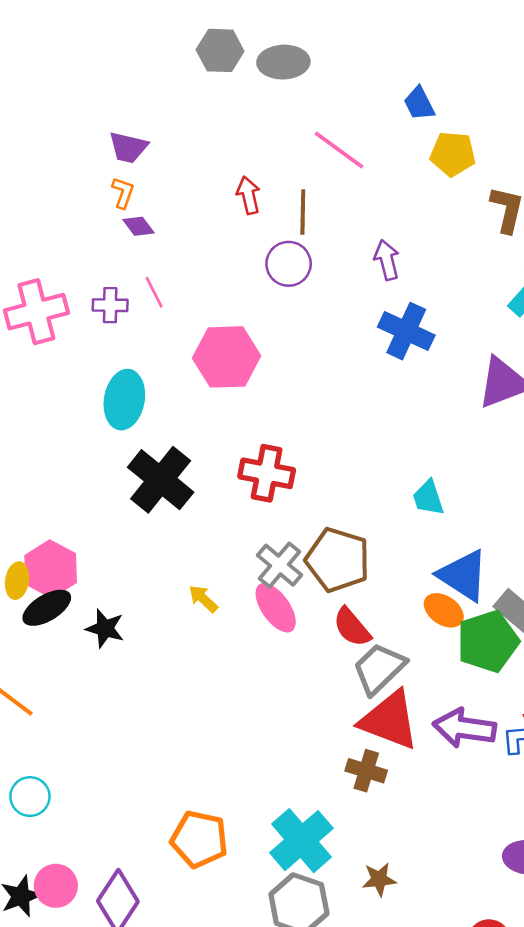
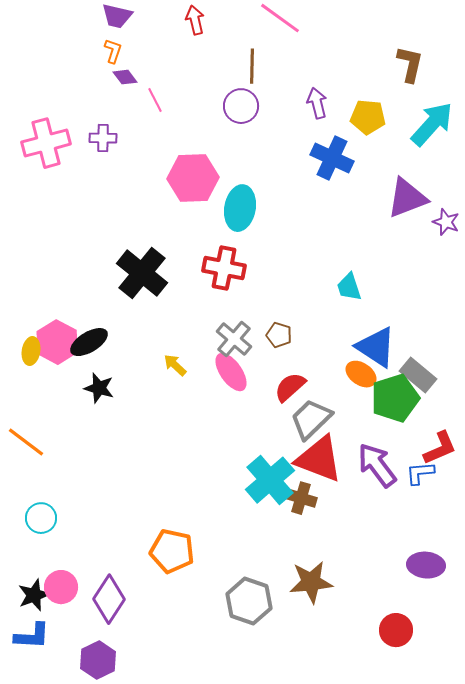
yellow pentagon: (453, 154) -> (368, 117), moved
red arrow: (248, 195) -> (195, 20), moved
pink line: (154, 292) -> (155, 100), moved
cyan ellipse: (124, 400) -> (240, 208), moved
brown pentagon: (338, 560) -> (279, 335), size x0.5
black ellipse: (47, 608) -> (89, 342), moved
red semicircle: (352, 627) -> (290, 387), turned 88
purple arrow: (464, 728) -> (377, 465), turned 45
cyan cross: (302, 841) -> (270, 480), moved
brown star: (379, 879) -> (311, 582), size x1.6

